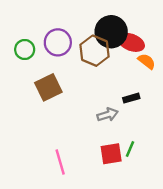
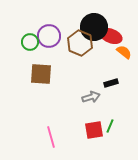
green circle: (25, 49) -> (30, 42), moved
brown square: (48, 87) -> (41, 74), turned 30

